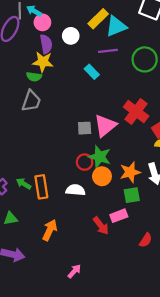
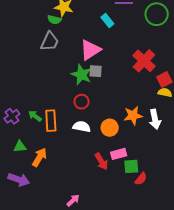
pink triangle: (105, 126) -> (90, 50), moved
green star: (100, 157) -> (81, 75), moved
red circle: (85, 162) -> (82, 102), moved
orange circle: (102, 176) -> (110, 128), moved
green square: (132, 195) -> (131, 166), moved
orange arrow: (50, 230) -> (40, 157), moved

